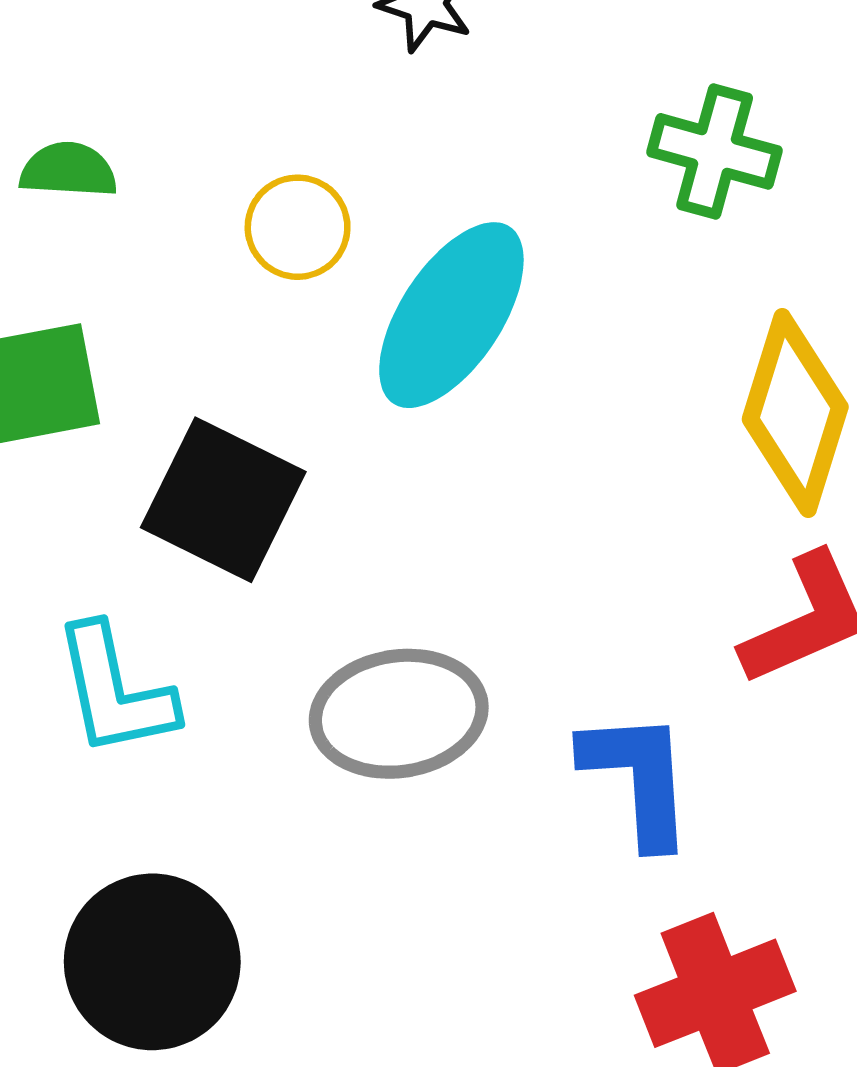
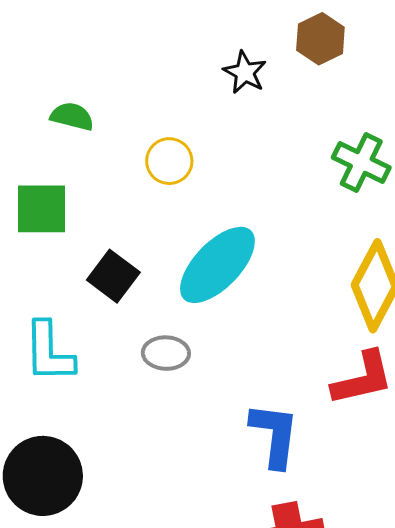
cyan ellipse: (451, 315) -> (217, 265), moved
black square: (223, 500) -> (113, 276), size x0.7
gray ellipse: (399, 714) -> (166, 353), moved, size x0.6

